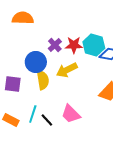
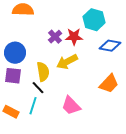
cyan hexagon: (94, 45) -> (94, 20), moved
blue circle: (36, 62) -> (15, 53), moved
black line: (47, 120) -> (38, 88), moved

